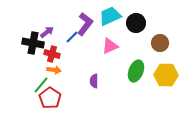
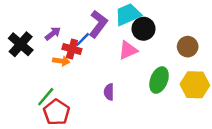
black circle: (136, 23) -> (144, 29), moved
black cross: (33, 43) -> (21, 44), moved, turned 30
red cross: (52, 54) -> (72, 49), moved
orange arrow: (54, 70) -> (61, 61), moved

